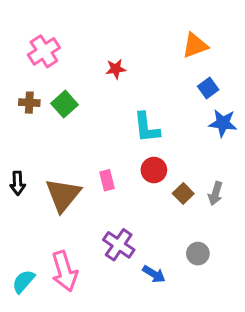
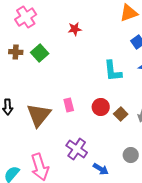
cyan L-shape: (147, 128) -> (113, 71), moved
red circle: (154, 170) -> (101, 107), moved

